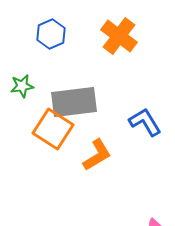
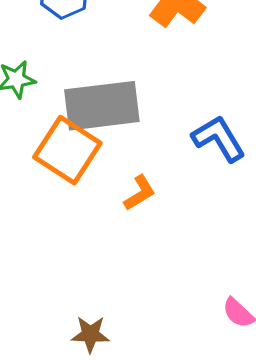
orange L-shape: (97, 155) -> (140, 193), size x0.7

